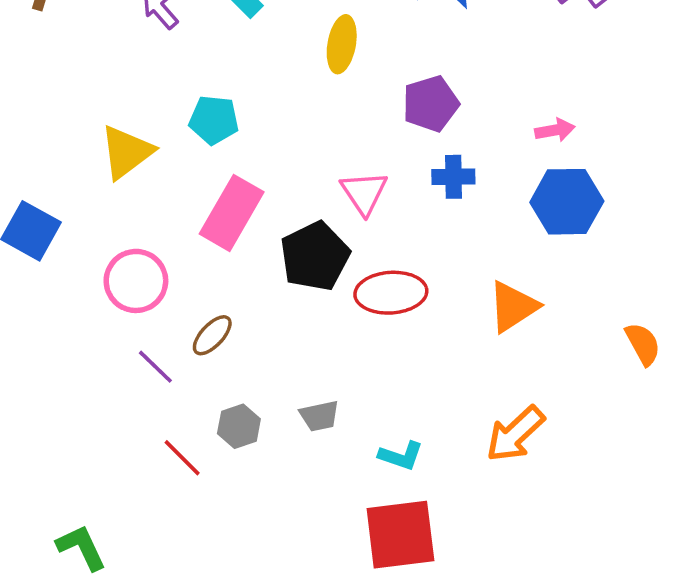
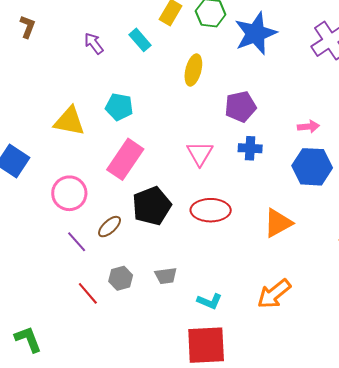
yellow triangle: (127, 152) -> (69, 121), turned 44
black pentagon: (315, 256) -> (152, 206), moved

